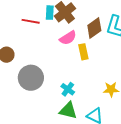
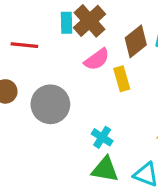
red line: (31, 21) -> (24, 45), moved
gray circle: (31, 78) -> (50, 104), moved

